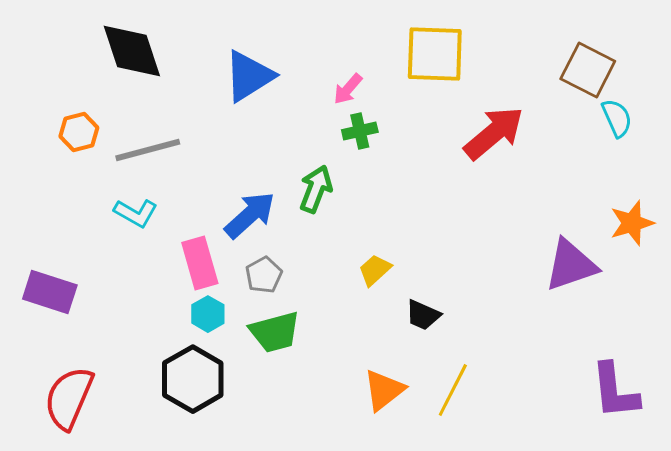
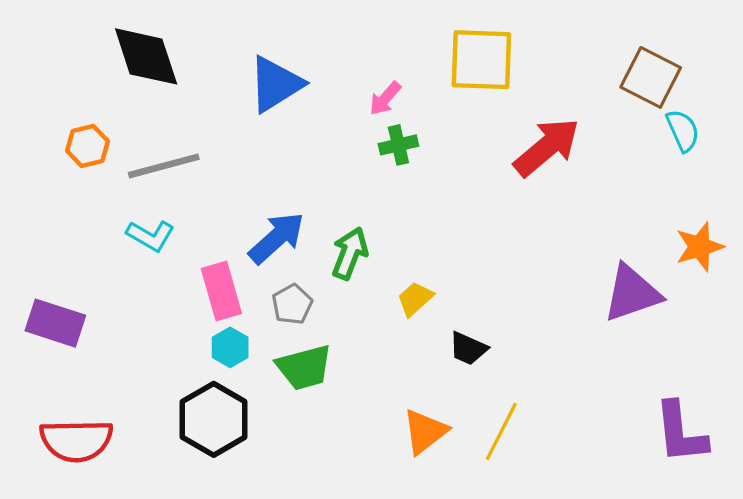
green arrow: (316, 189) -> (350, 253), moved
red semicircle: (69, 398) -> (76, 440), turned -114

